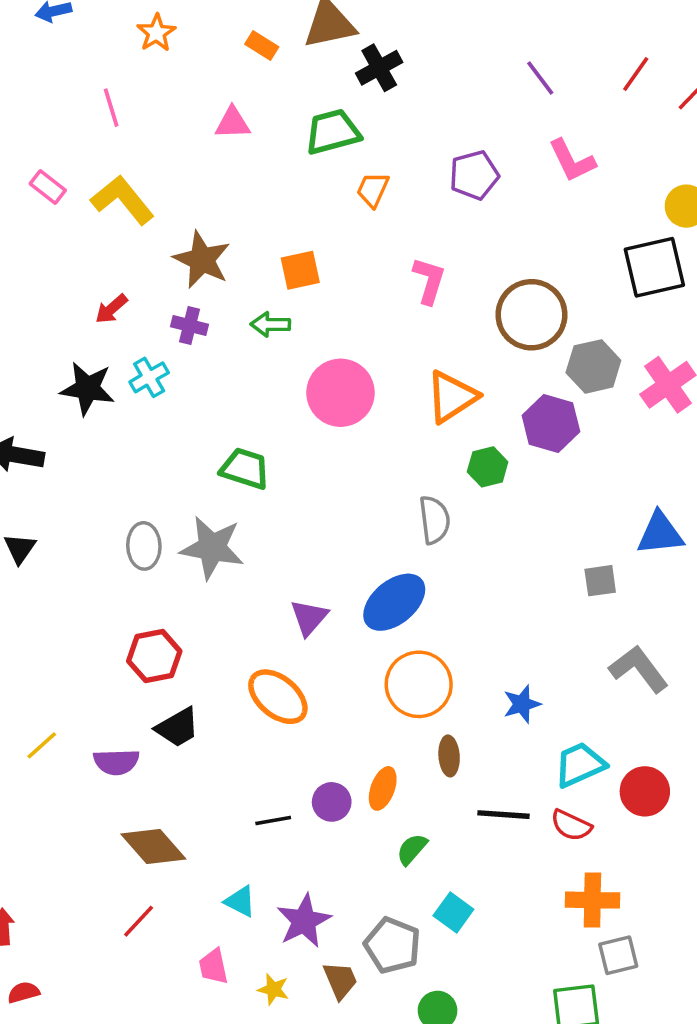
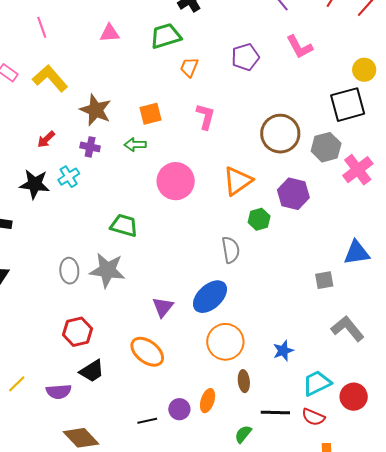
pink L-shape: (429, 281) -> (205, 117), moved
gray hexagon: (593, 366) -> (326, 147), moved
green semicircle: (412, 849) -> (243, 434), moved

